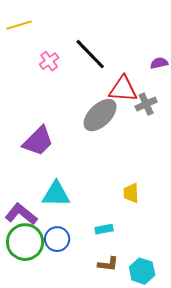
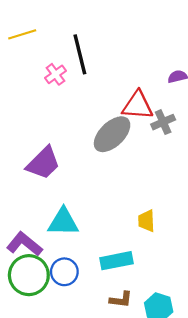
black line: (90, 54) -> (80, 54), moved, turned 30
cyan rectangle: (104, 229) -> (116, 261), size x1.6

